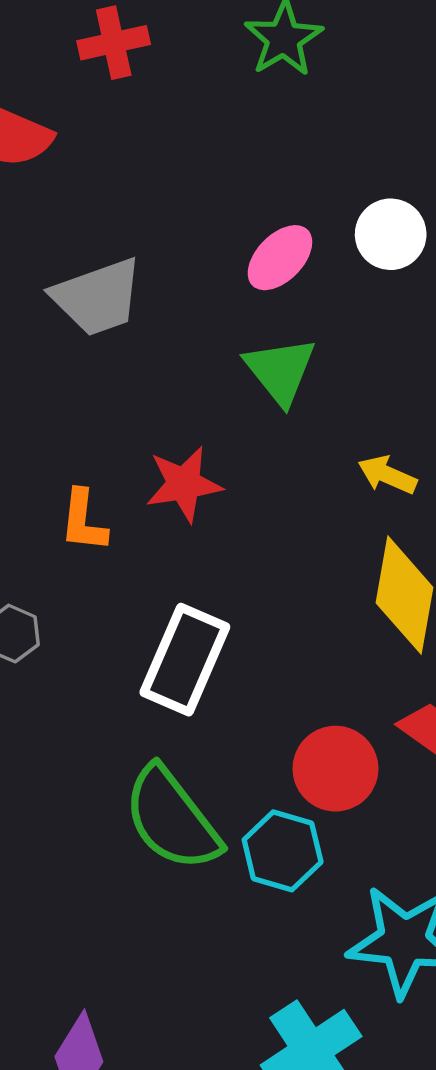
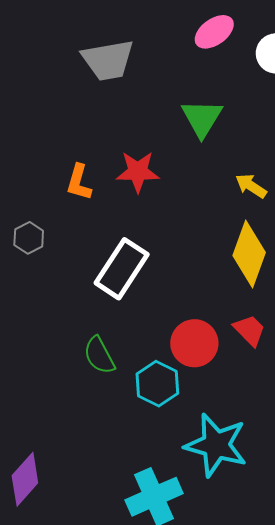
pink ellipse: (280, 258) -> (214, 32), moved
green semicircle: (172, 819) -> (99, 355), size x0.6

